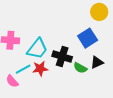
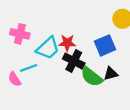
green semicircle: (80, 68) -> (92, 77), size x1.5
red star: (40, 69) -> (67, 43), moved

